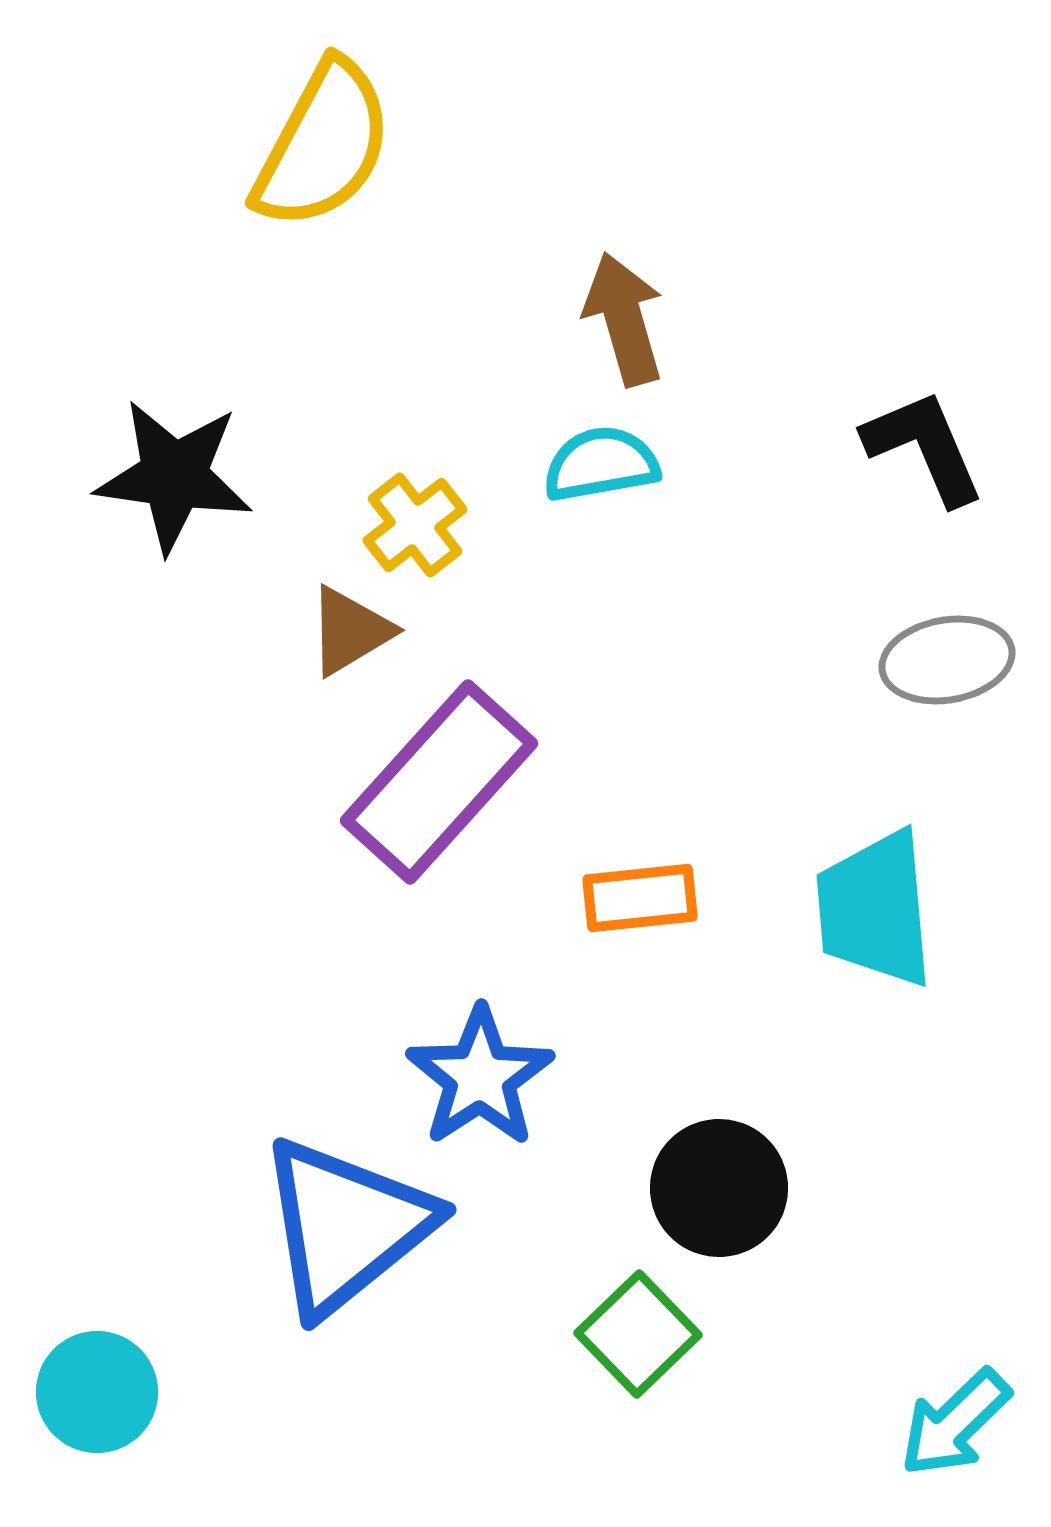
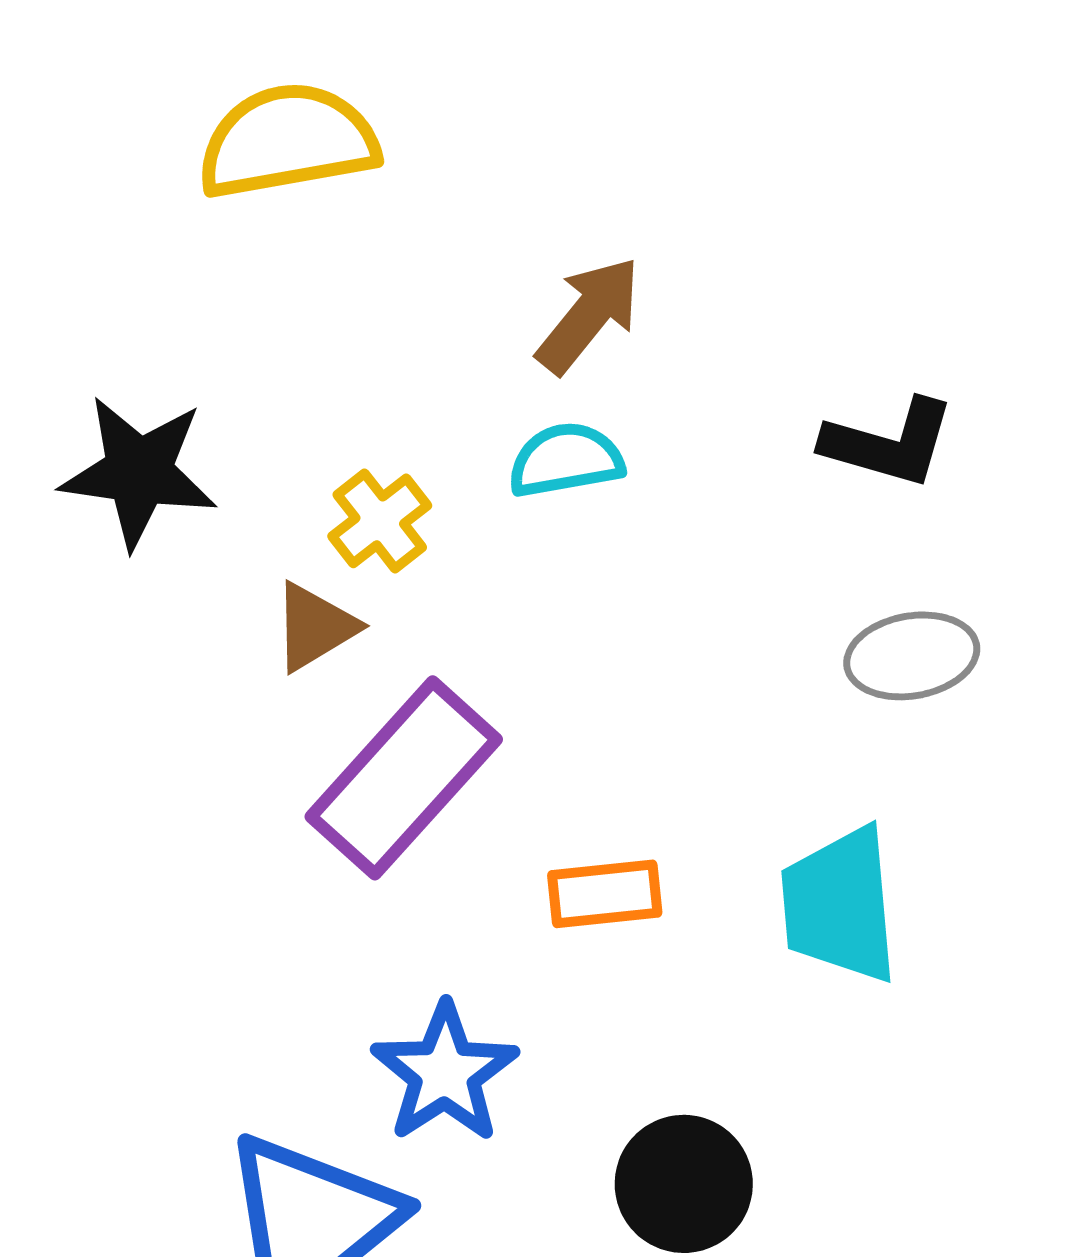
yellow semicircle: (323, 145) -> (288, 141), turned -128
brown arrow: (624, 319) -> (589, 315), turned 55
black L-shape: (924, 447) -> (889, 443), turned 129

